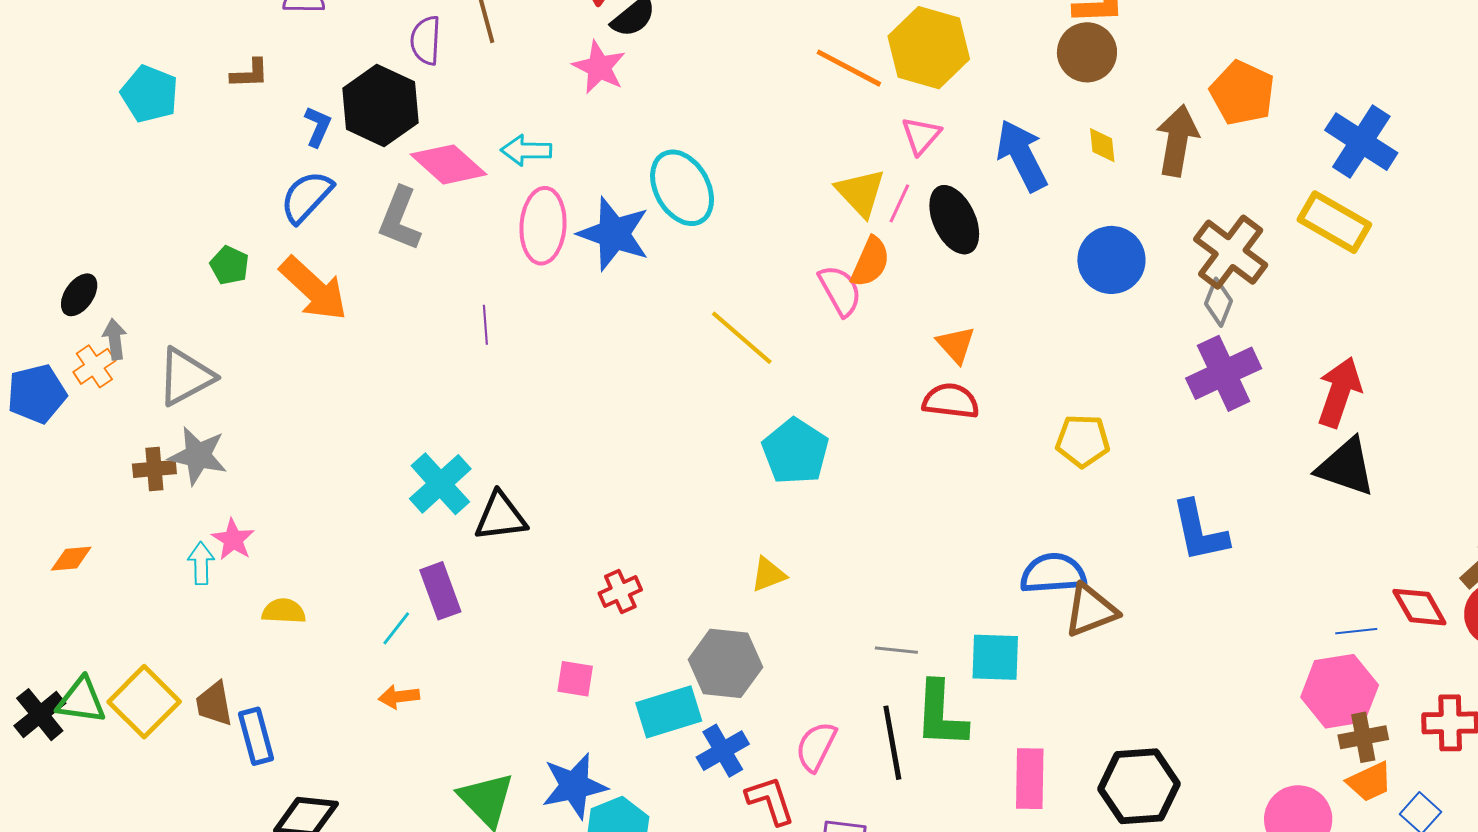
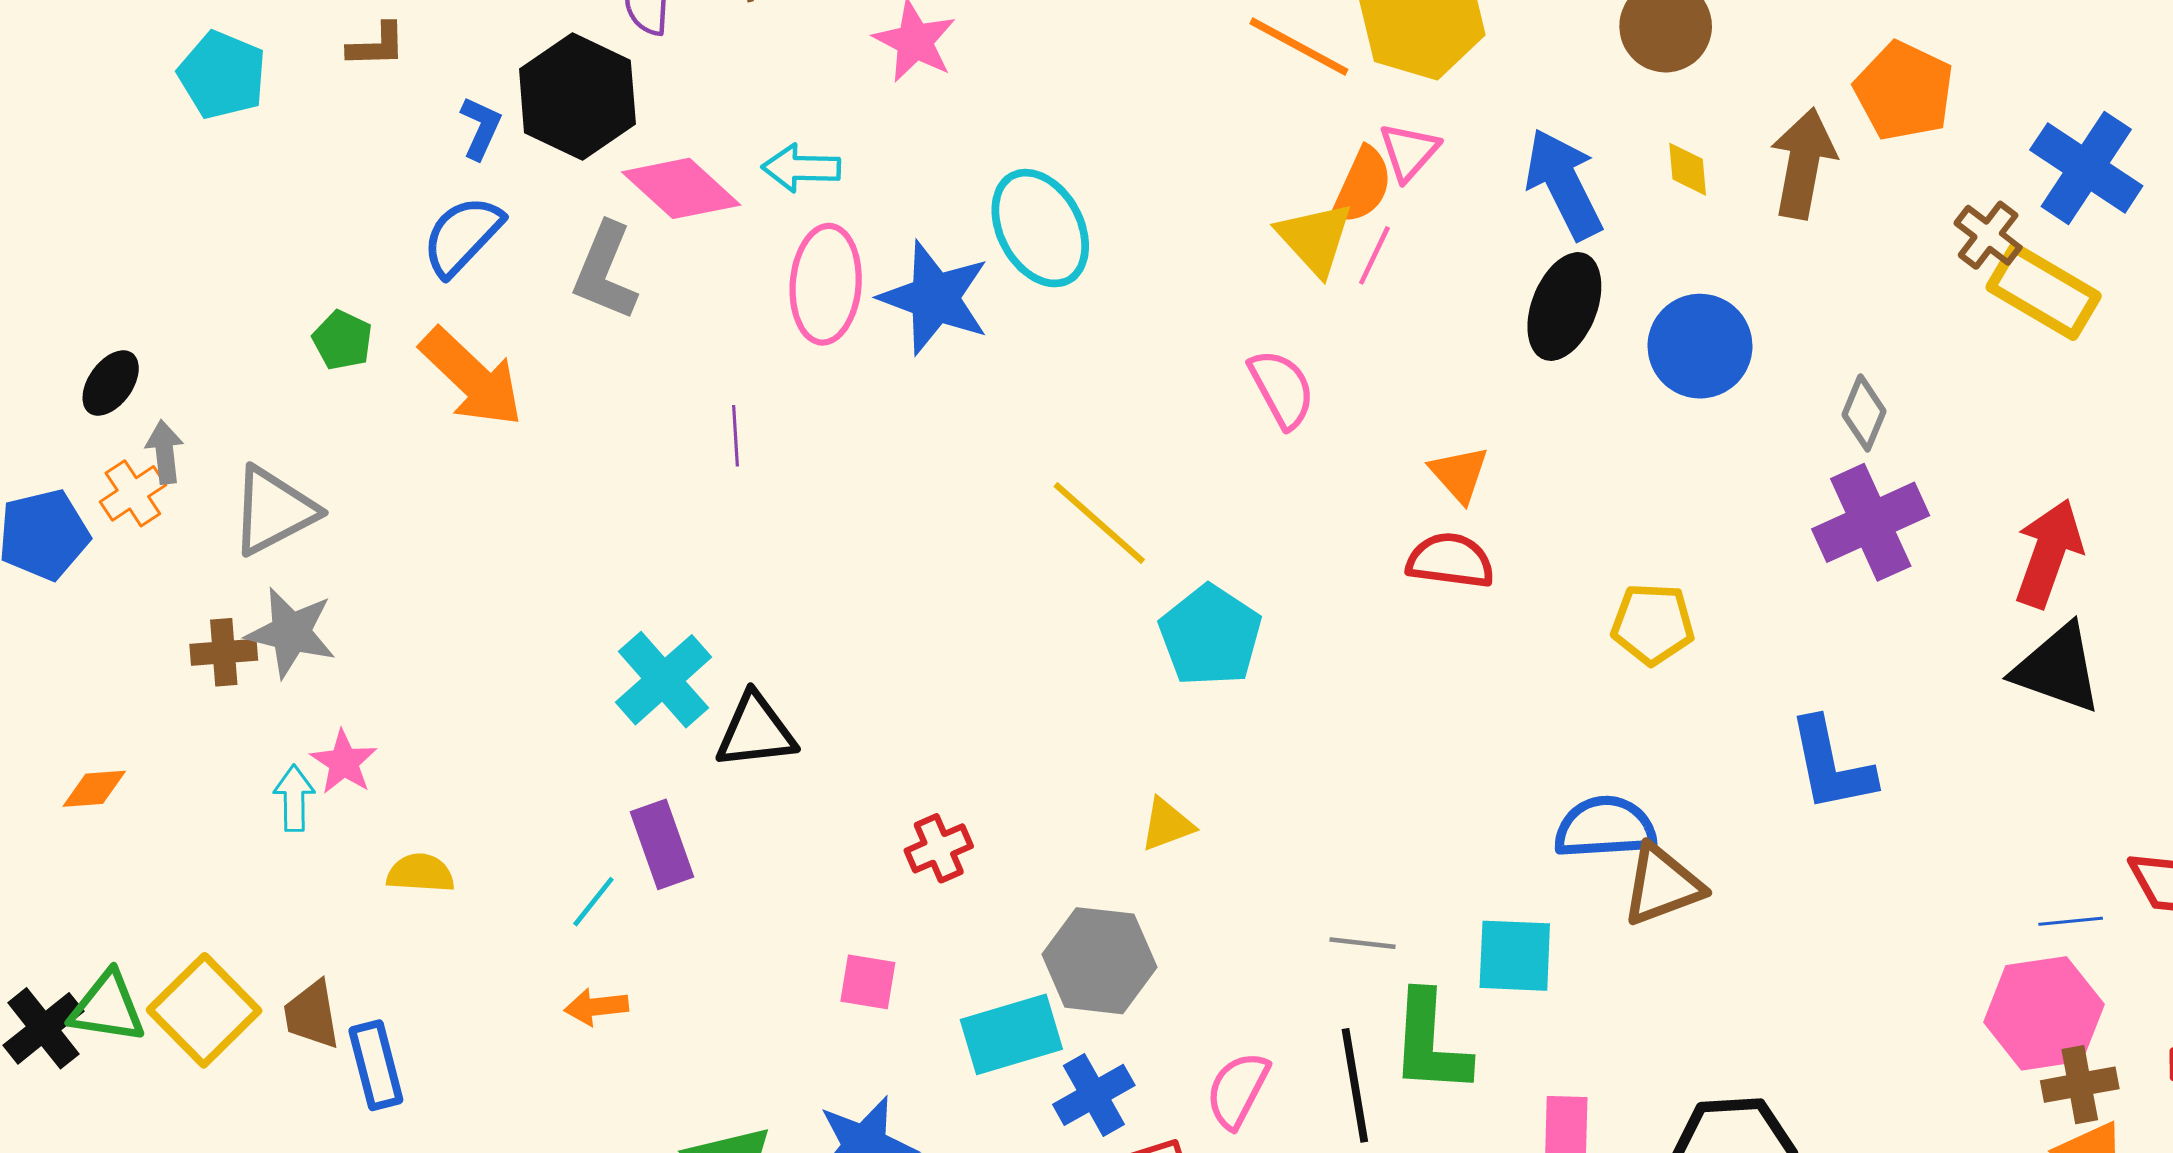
black ellipse: (954, 220) -> (1564, 307), moved, turned 46
brown cross: (1231, 252) -> (1988, 235), moved, size x0.6
orange semicircle: (870, 262) -> (1362, 186), moved
yellow line: (742, 338) -> (1099, 523), moved

